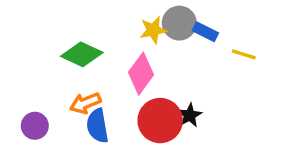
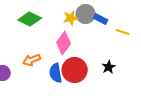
green diamond: (82, 54) -> (30, 19), moved
black star: (190, 115) -> (109, 67), moved
blue semicircle: (97, 126) -> (56, 73), moved

